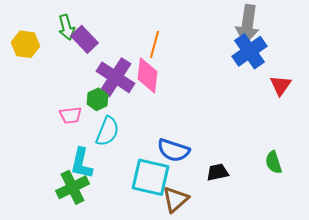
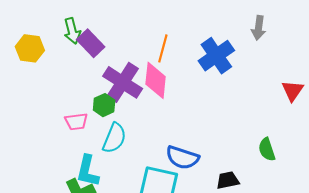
gray arrow: (248, 24) -> (259, 28), size x0.6
blue cross: (250, 51) -> (216, 56), moved
green semicircle: (274, 162) -> (267, 149), moved

